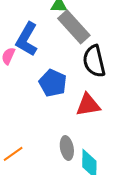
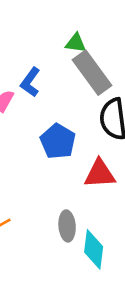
blue L-shape: (27, 39) -> (30, 82), size x0.7

